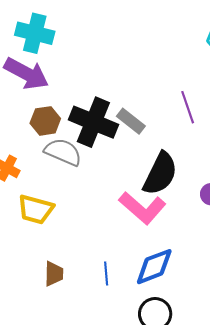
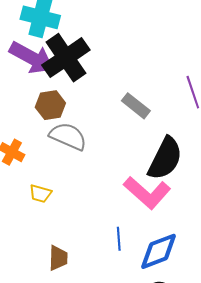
black cross: (93, 122) -> (66, 58), moved, turned 33
yellow trapezoid: (36, 209) -> (40, 194), size x0.6
blue line: (106, 273) -> (119, 239), moved

